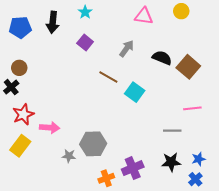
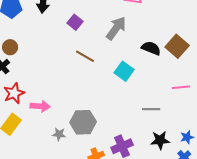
gray arrow: (127, 49) -> (116, 28), size x1.4
black semicircle: (162, 58) -> (151, 48), moved
brown line: (108, 77) -> (85, 56), moved
gray line: (172, 131) -> (151, 109), moved

